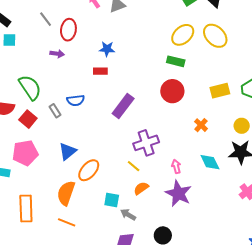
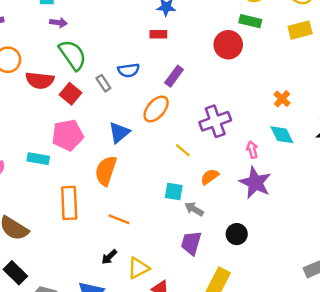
purple arrow: (57, 54) -> (58, 23), moved
red circle: (172, 91) -> (228, 45), moved
yellow rectangle: (220, 91) -> (300, 30), moved
purple rectangle: (123, 106) -> (174, 76), moved, size x0.7
cyan diamond: (210, 162) -> (282, 135), moved
yellow line: (134, 166) -> (183, 150), moved
orange ellipse: (89, 170) -> (156, 109), moved
orange semicircle: (66, 193) -> (106, 171), moved

